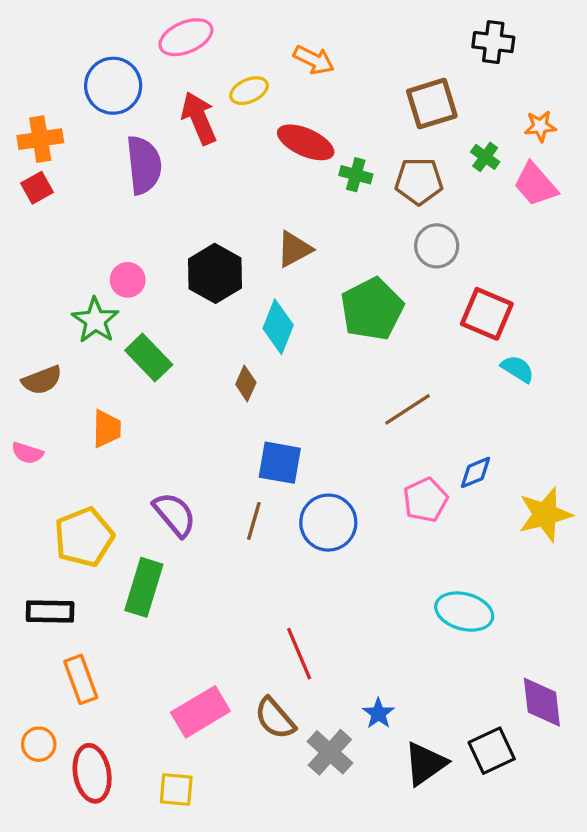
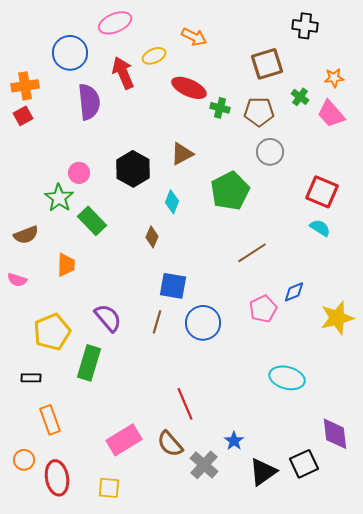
red square: (487, 314) -> (322, 192), moved
cyan diamond: (278, 327) -> (172, 202), size x0.7
black rectangle: (50, 612) -> (31, 378), size x0.7

